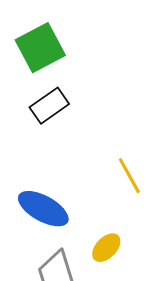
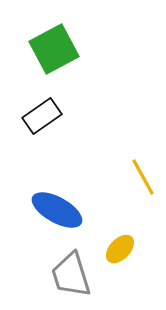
black rectangle: (49, 106) -> (42, 116), moved

